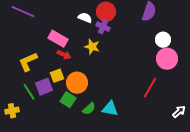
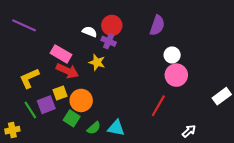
red arrow: (64, 55) -> (67, 71), size x1.5

